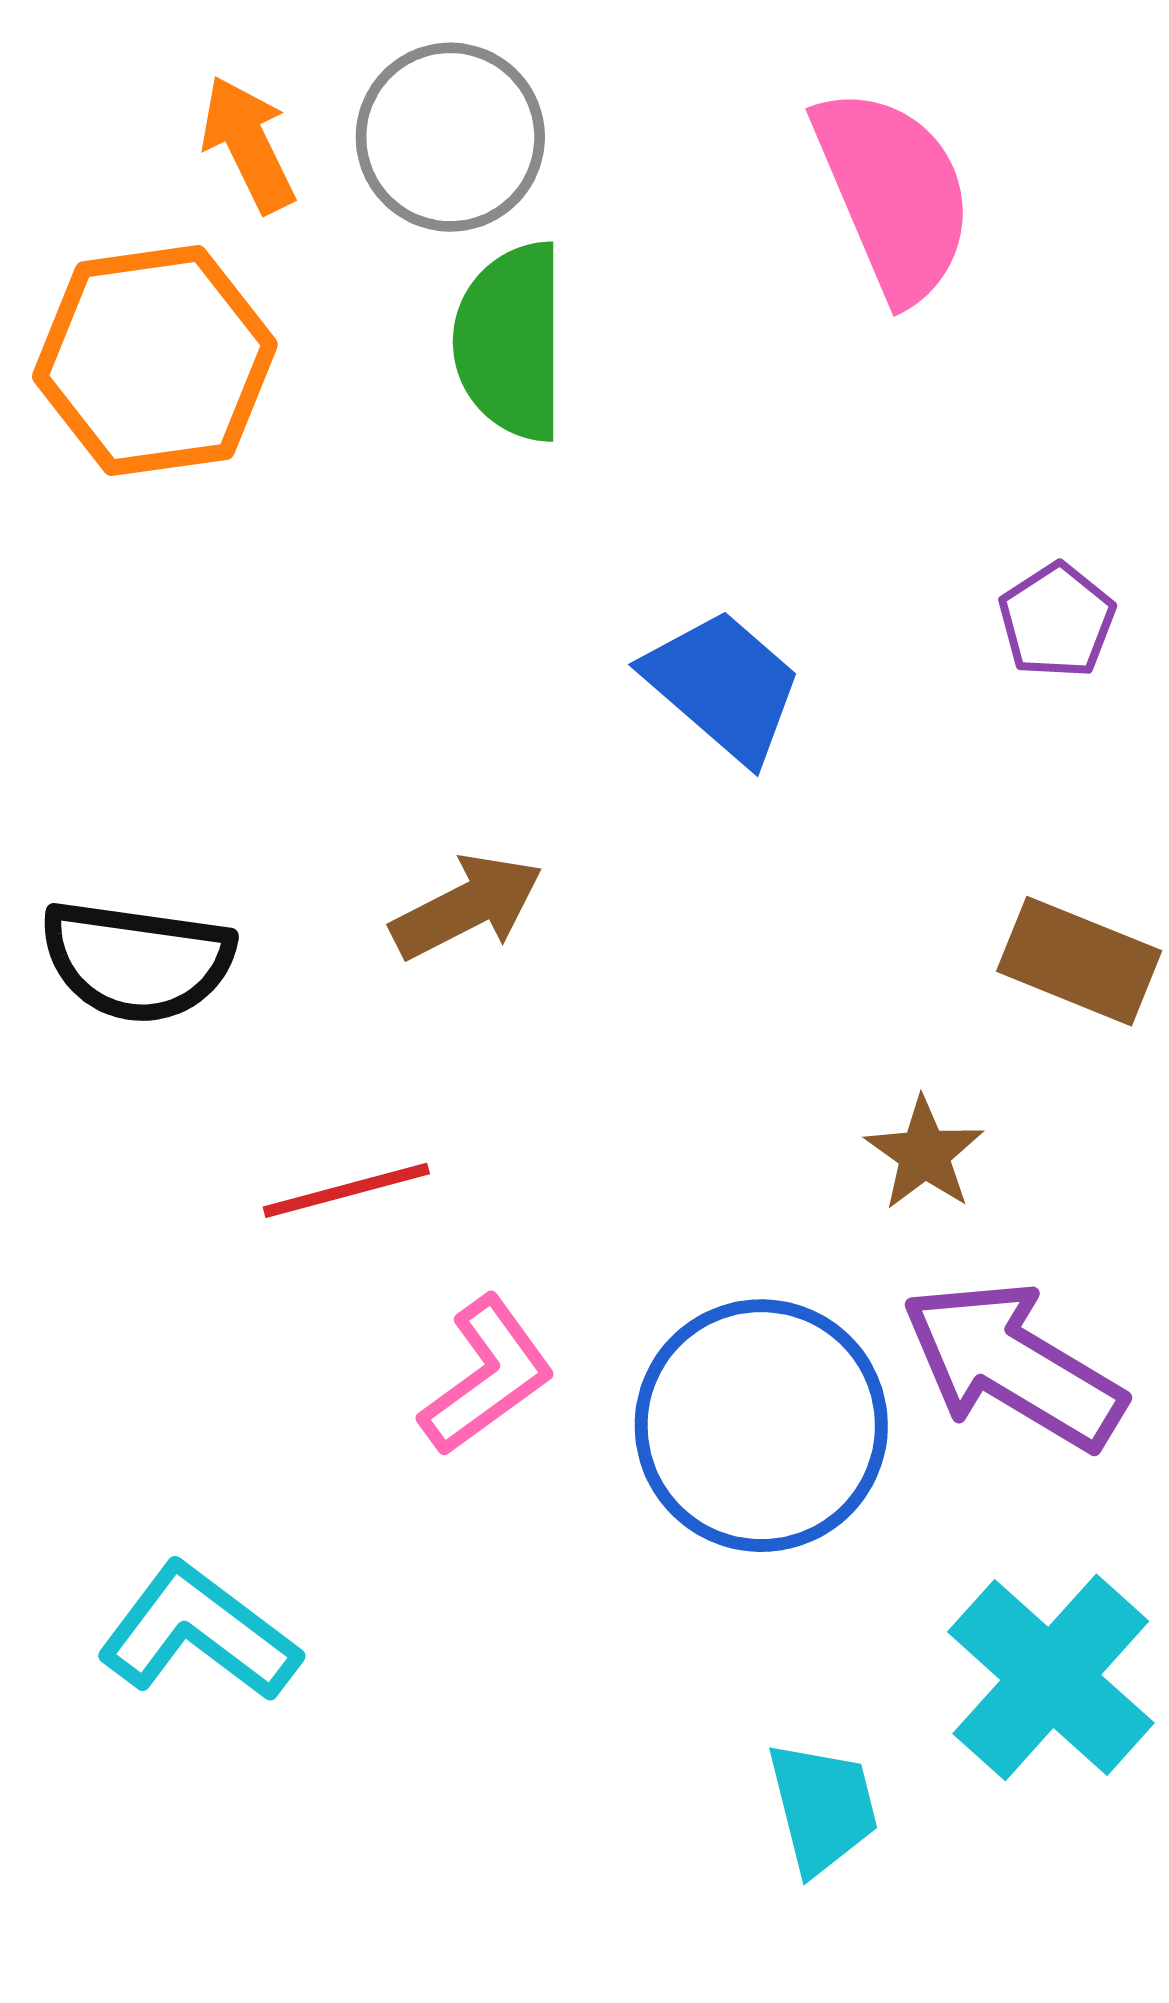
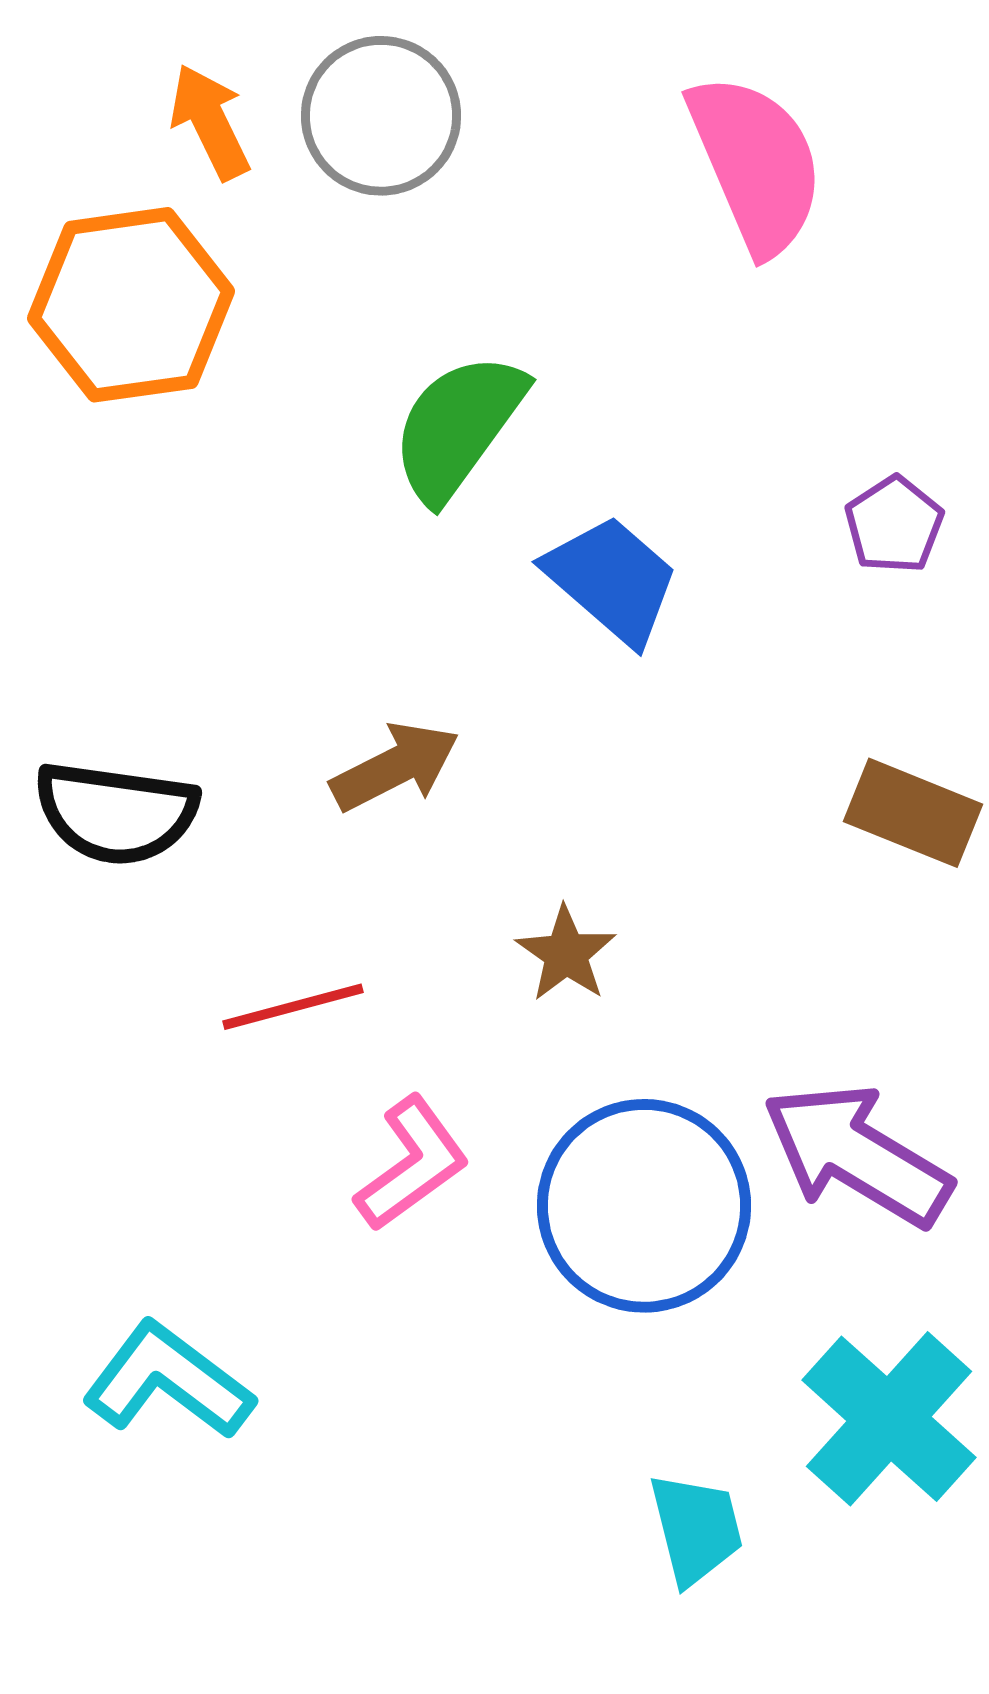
green semicircle: (511, 342) -> (458, 427), moved, turned 36
brown star: (924, 1154) -> (566, 954), moved

